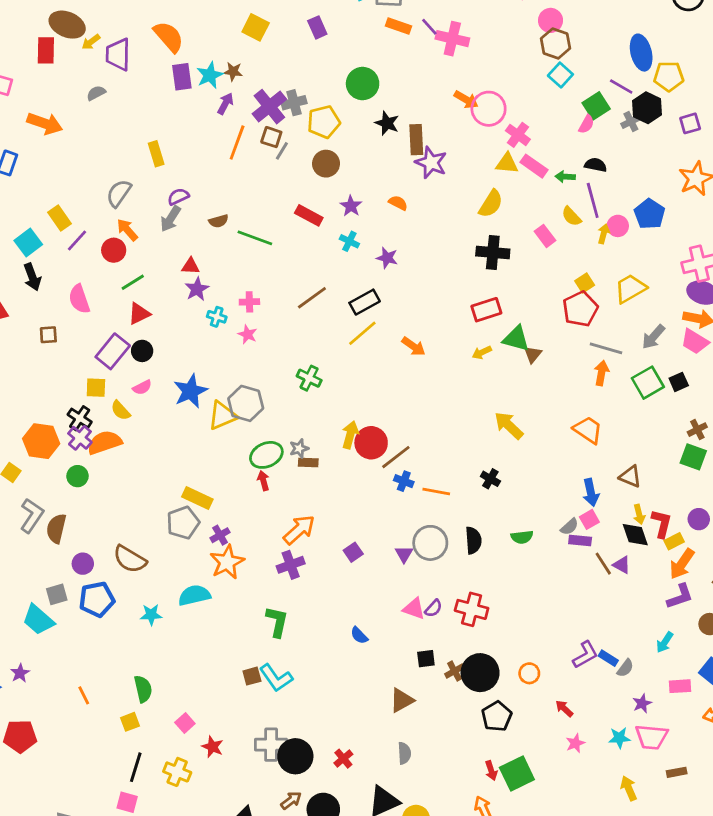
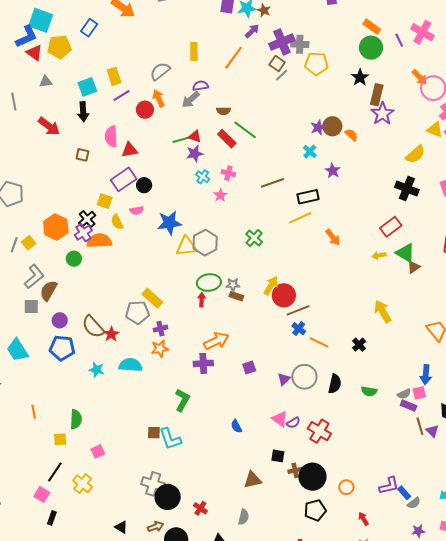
orange rectangle: (398, 26) -> (372, 27), moved
purple line: (429, 27) -> (399, 40), moved
green circle: (363, 84) -> (371, 48), moved
orange line: (237, 142) -> (233, 58), moved
brown circle: (326, 164) -> (332, 126), moved
red rectangle: (309, 215) -> (227, 139), moved
green line: (133, 282) -> (181, 140), moved
red rectangle: (486, 310) -> (391, 227), turned -35
red triangle: (139, 314) -> (130, 150), moved
orange star: (227, 562) -> (160, 349), size x0.7
gray square: (57, 594) -> (31, 307), moved
red star: (212, 747) -> (111, 334), moved
red cross: (343, 759) -> (200, 508), turned -32

